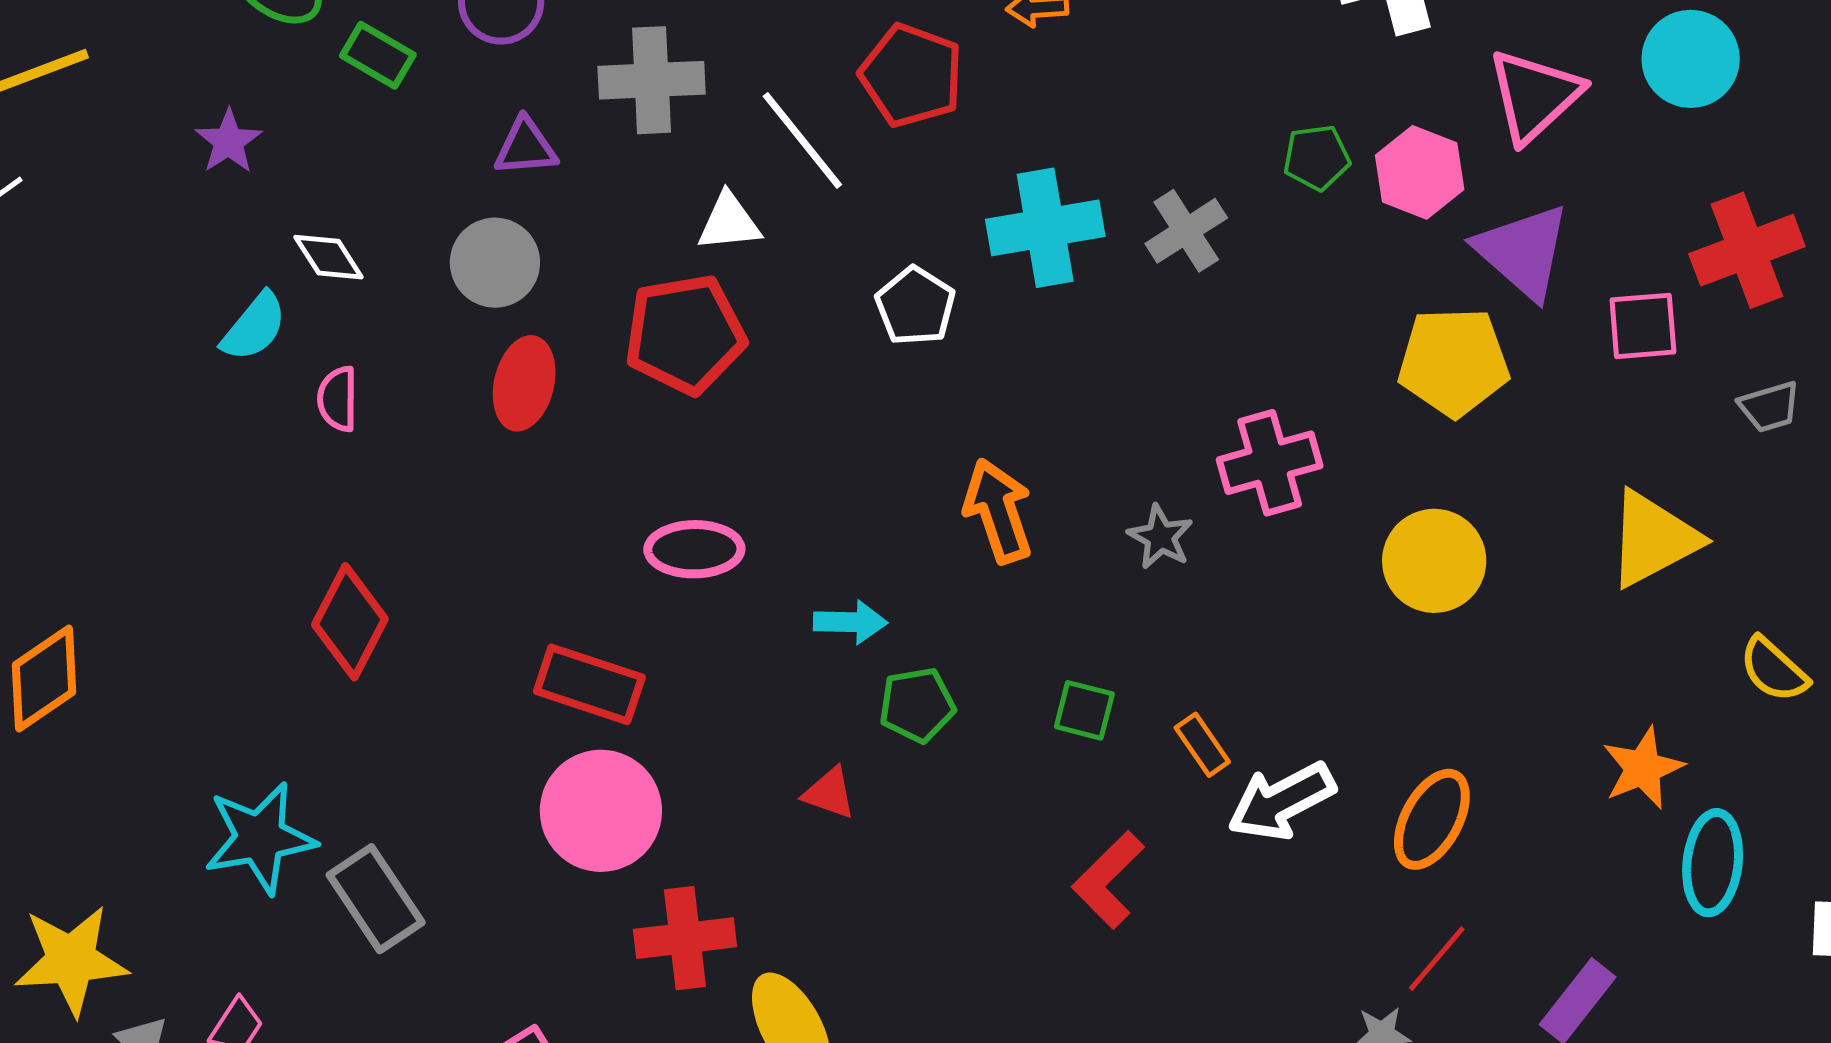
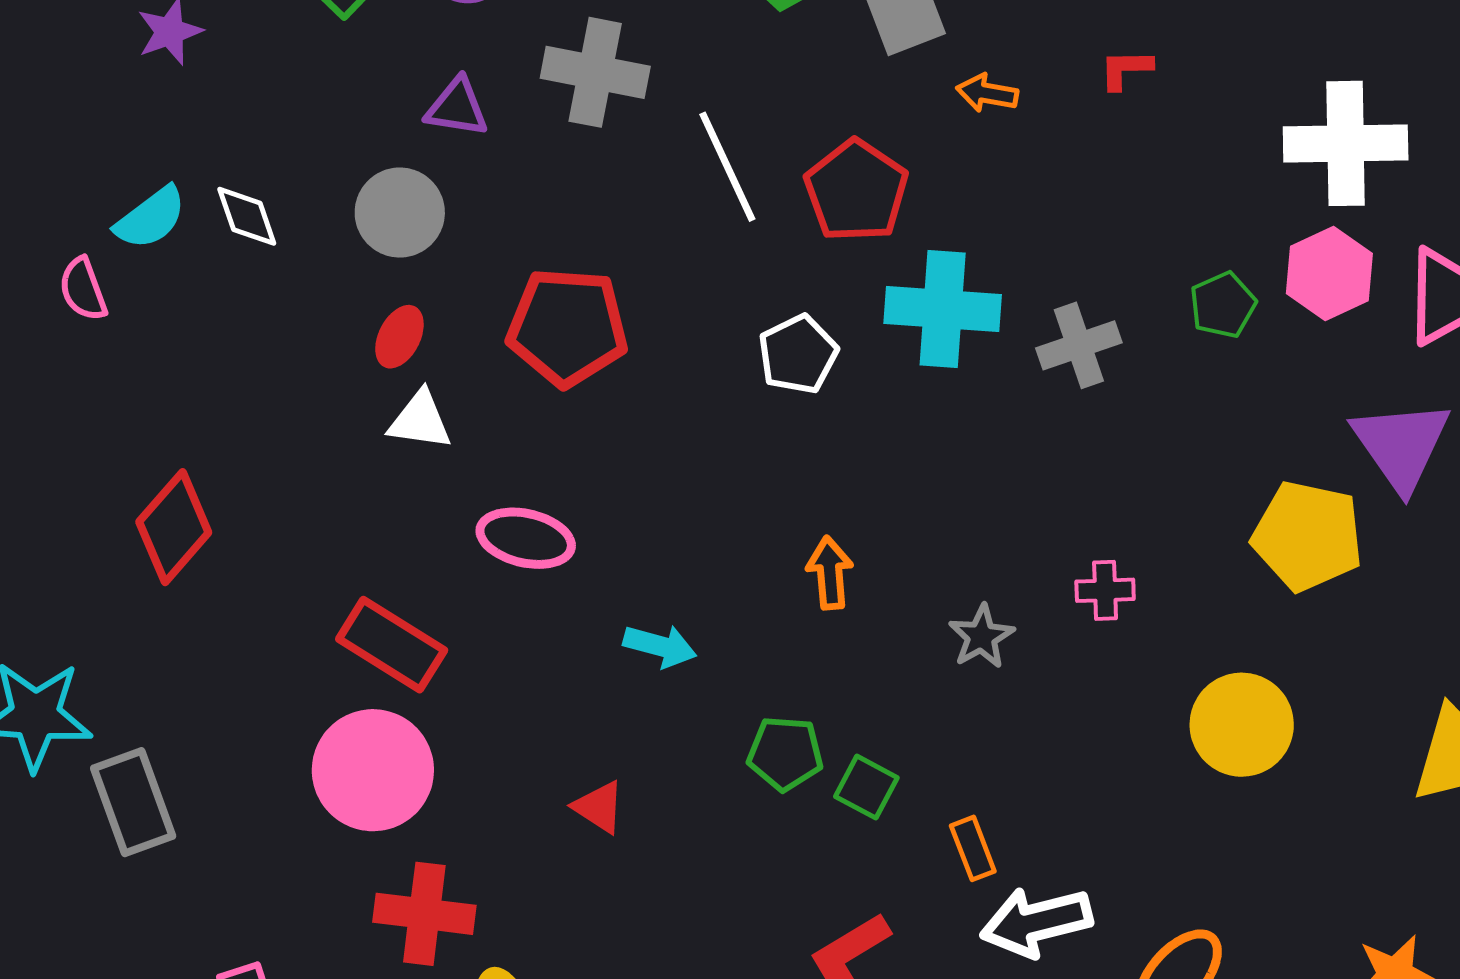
red pentagon: (911, 75) -> (856, 191), moved
green pentagon: (1317, 158) -> (1223, 305), turned -30
pink hexagon: (1420, 172) -> (1329, 273), moved
white triangle: (729, 222) -> (420, 420), moved
white diamond: (329, 257) -> (247, 216), moved
red ellipse: (524, 383) -> (399, 337), size x0.7
pink semicircle: (338, 399) -> (83, 289), moved, turned -34
pink cross: (1270, 463) -> (1105, 590), size x0.6
orange arrow: (998, 511) -> (830, 573), size x0.7
green pentagon: (917, 705) -> (785, 753), moved

